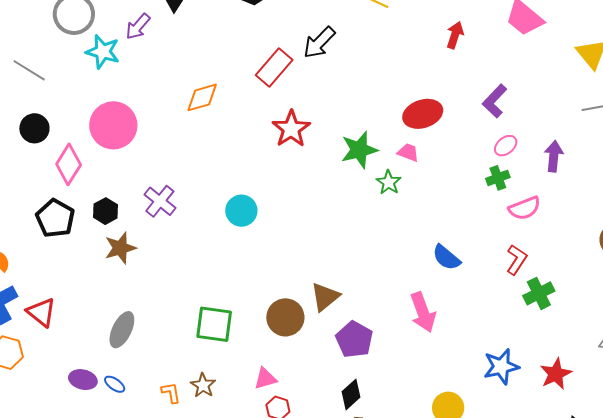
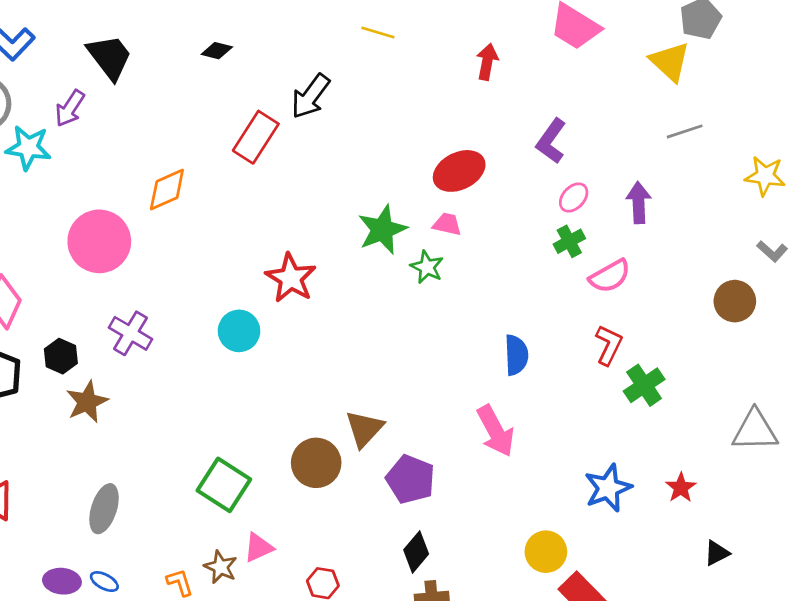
pink circle: (113, 125) -> (99, 241), moved
red star: (291, 129) -> (291, 278), moved
blue semicircle: (446, 258) -> (516, 355), turned -124
green square: (214, 324) -> (224, 485), turned 33
red star: (556, 374) -> (681, 488), size x0.7
pink triangle: (265, 378) -> (258, 548), moved

